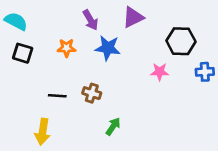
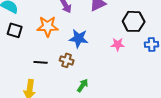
orange star: (67, 48) -> (48, 26), size x1.5
blue star: (108, 48) -> (79, 38), moved

